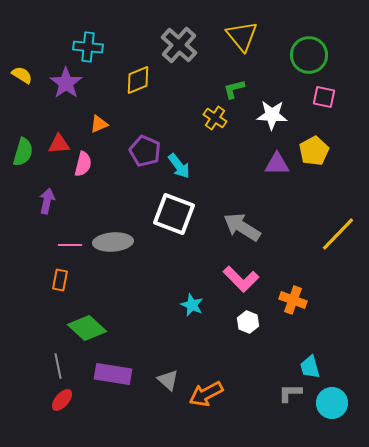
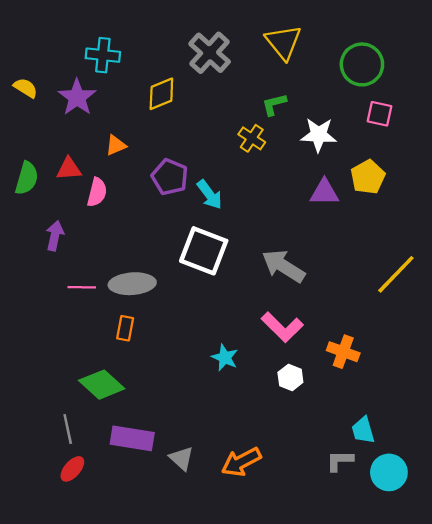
orange rectangle: (60, 280) -> (125, 328), moved
gray triangle: (168, 380) -> (181, 458), moved

